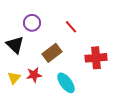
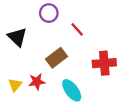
purple circle: (32, 23) -> (49, 13), moved
black triangle: (15, 45) -> (17, 37), moved

